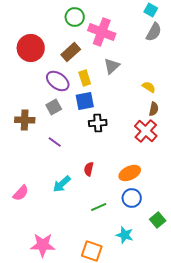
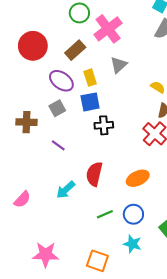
pink cross: (102, 32) -> (108, 29), turned 32
red semicircle: (89, 169) -> (94, 174), size x1.6
blue circle: (132, 198) -> (133, 214), moved

